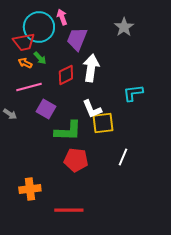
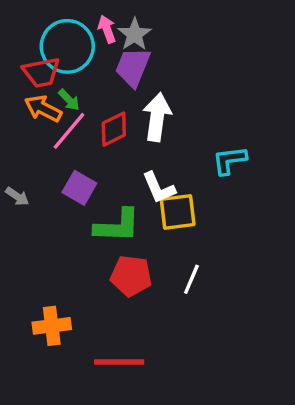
gray star: (124, 27) -> (135, 34), moved
orange arrow: (25, 63) -> (43, 108), size x1.5
pink line: (29, 87) -> (69, 131), moved, turned -35
white line: (123, 157) -> (191, 279), moved

